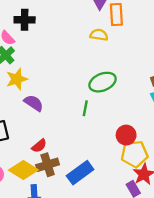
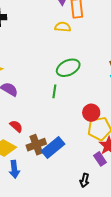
red semicircle: (39, 146) -> (16, 126), turned -96
brown cross: (48, 165) -> (36, 145), moved

